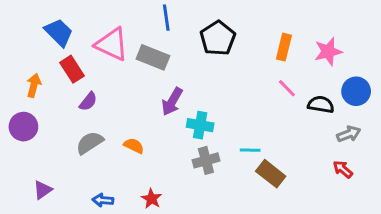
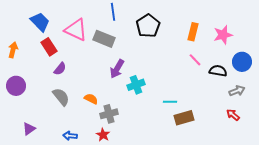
orange arrow: (34, 85) -> (13, 50), moved
cyan cross: (200, 125) -> (136, 85), turned -30
gray semicircle: (90, 143) -> (61, 97), turned 84
gray cross: (206, 160) -> (109, 114), moved
brown rectangle: (271, 174) -> (184, 118), turned -54

